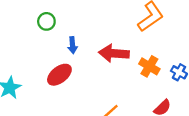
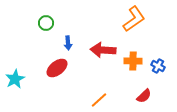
orange cross: (149, 66) -> (133, 61), turned -30

